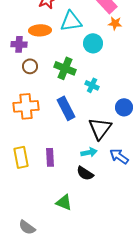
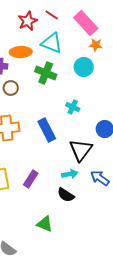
cyan triangle: (71, 21) -> (52, 43), turned 30
cyan circle: (93, 43) -> (84, 67), moved
green cross: (65, 68) -> (46, 73), moved
purple rectangle: (50, 157) -> (31, 179), turned 36

